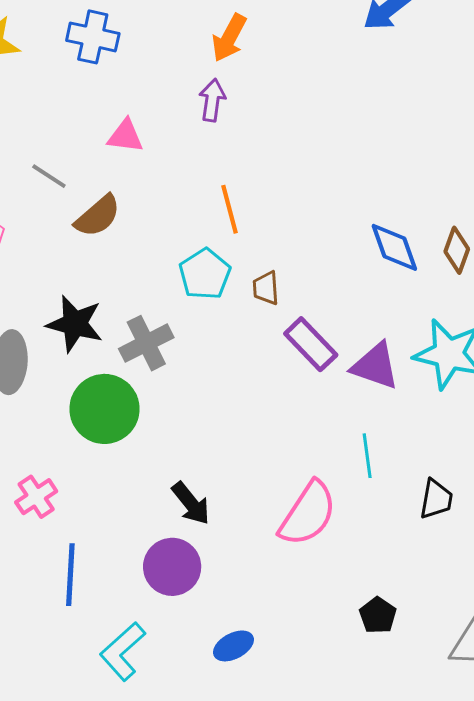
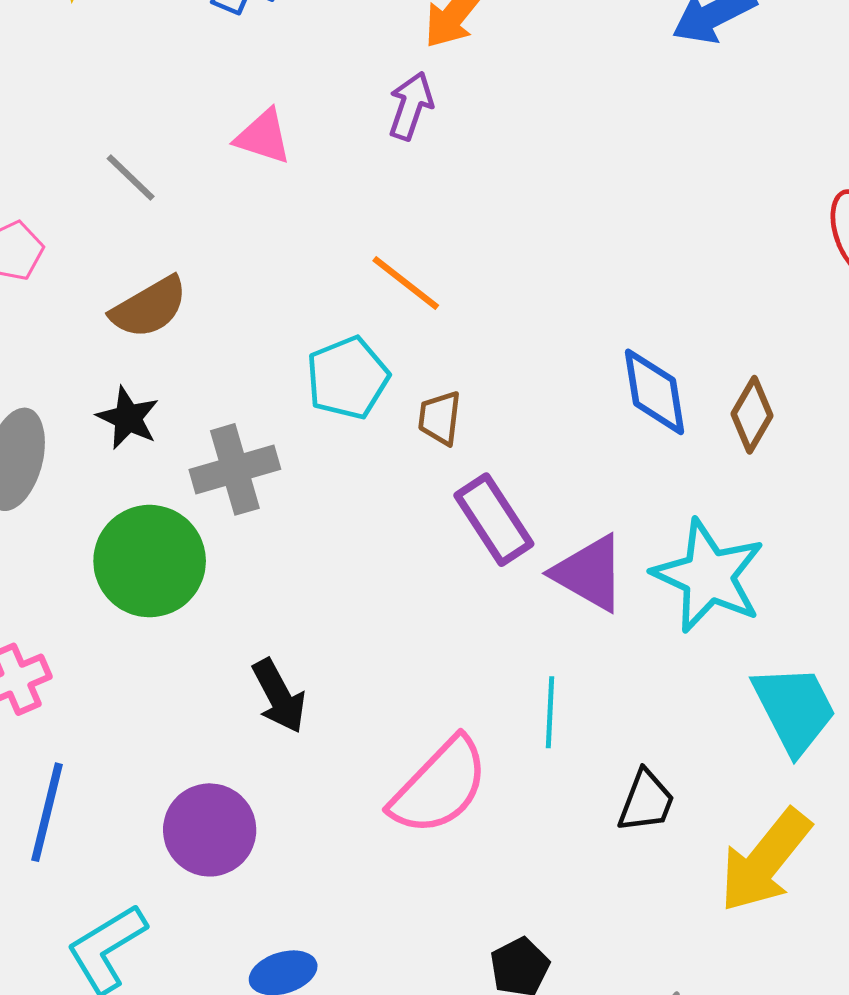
orange line: (230, 209) -> (406, 283), turned -48
brown semicircle: (98, 216) -> (149, 307), moved
black star: (75, 324) -> (128, 418), size x0.7
black arrow: (191, 503) -> (279, 696), moved

